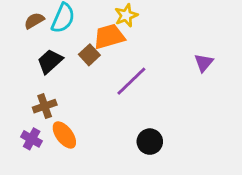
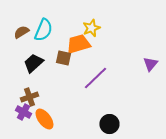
brown square: (89, 55) -> (63, 58), turned -35
purple cross: (32, 139) -> (23, 112), moved

